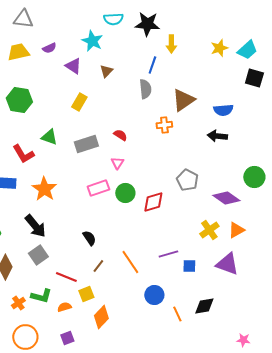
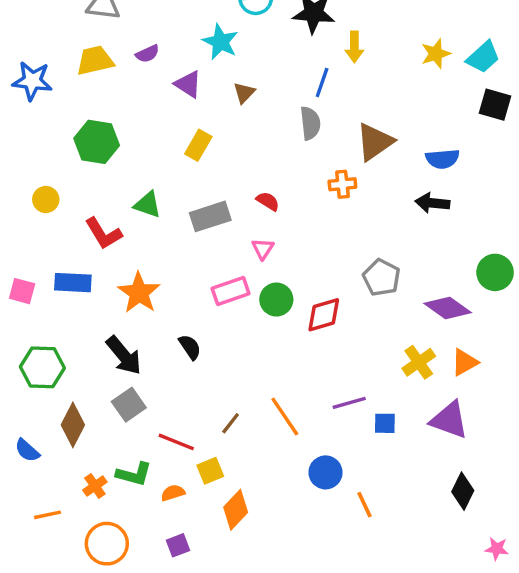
black semicircle: (89, 238) -> (190, 347), moved
black diamond: (204, 306) -> (463, 491), moved, turned -55
pink star: (243, 340) -> (497, 549), moved

